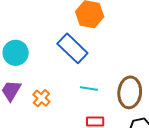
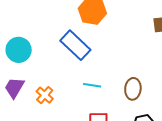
brown ellipse: (130, 92) -> (133, 89), size x0.7

